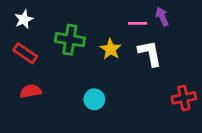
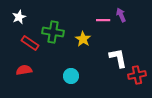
red rectangle: (25, 53) -> (30, 43), moved
white L-shape: (150, 53) -> (118, 58), moved

